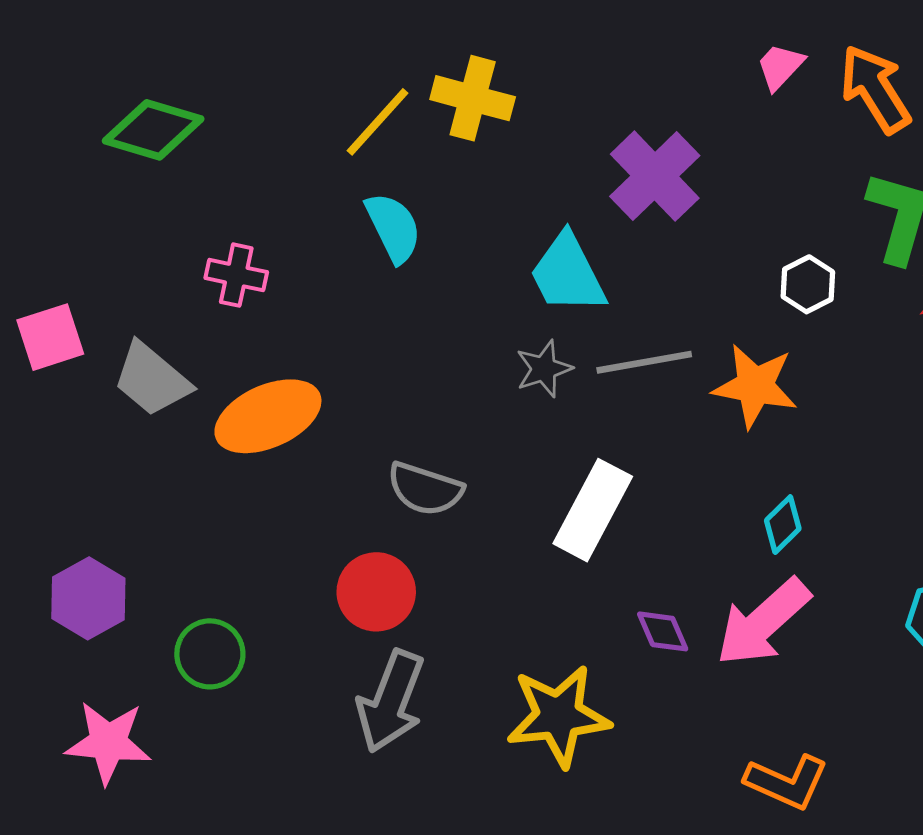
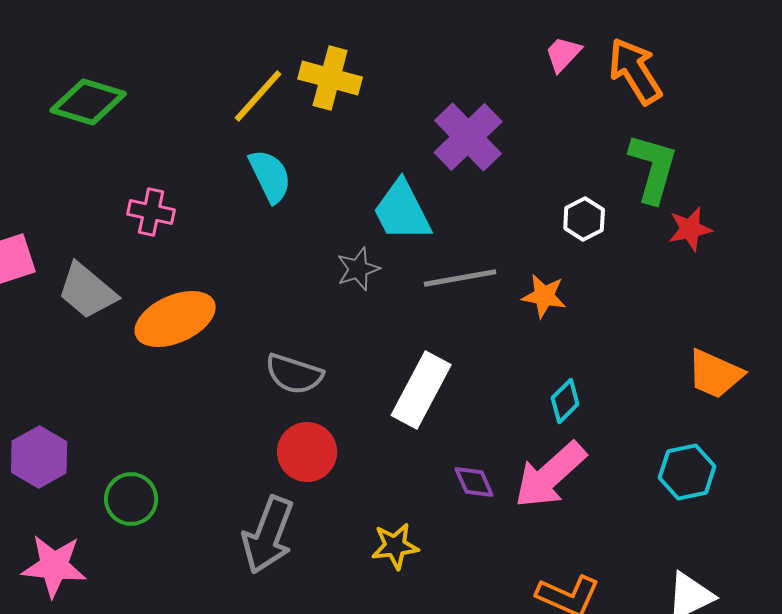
gray star: (544, 369) -> (358, 269), moved
orange star: (755, 386) -> (544, 296), size x0.7
red circle: (376, 592) -> (307, 452), moved
yellow star: (558, 716) -> (395, 546), size x0.6

